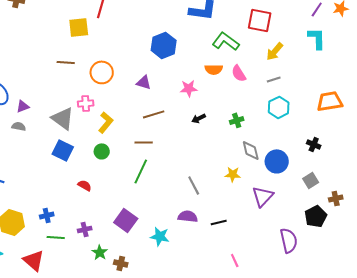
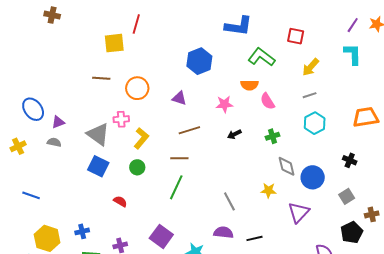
red square: (260, 20) -> (296, 36), size x0.7
pink semicircle: (239, 73) -> (268, 101), moved

